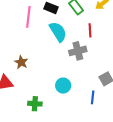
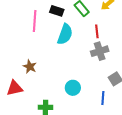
cyan semicircle: (58, 32) -> (65, 34), turned 55
gray cross: (78, 51) -> (100, 51), moved

